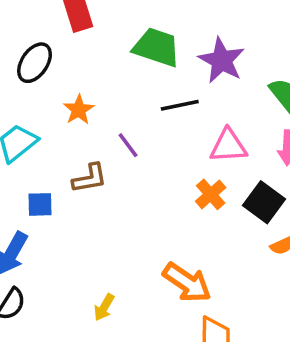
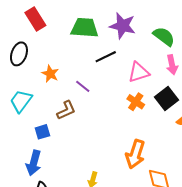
black square: (264, 202) -> (167, 98), turned 30
orange arrow: (187, 283) -> (135, 154), turned 88

